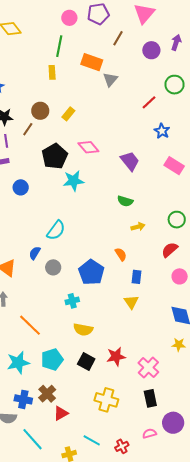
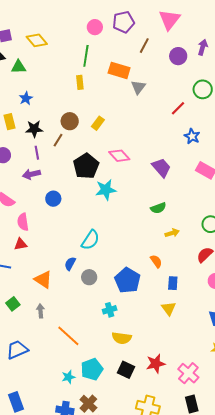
green semicircle: (125, 201) -> (158, 208), turned -35
cyan star: (18, 363) -> (68, 377), moved, size x0.6

